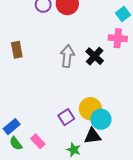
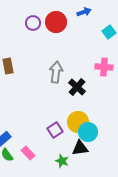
pink cross: (118, 38) -> (104, 67), moved
black cross: (95, 56) -> (77, 87), moved

